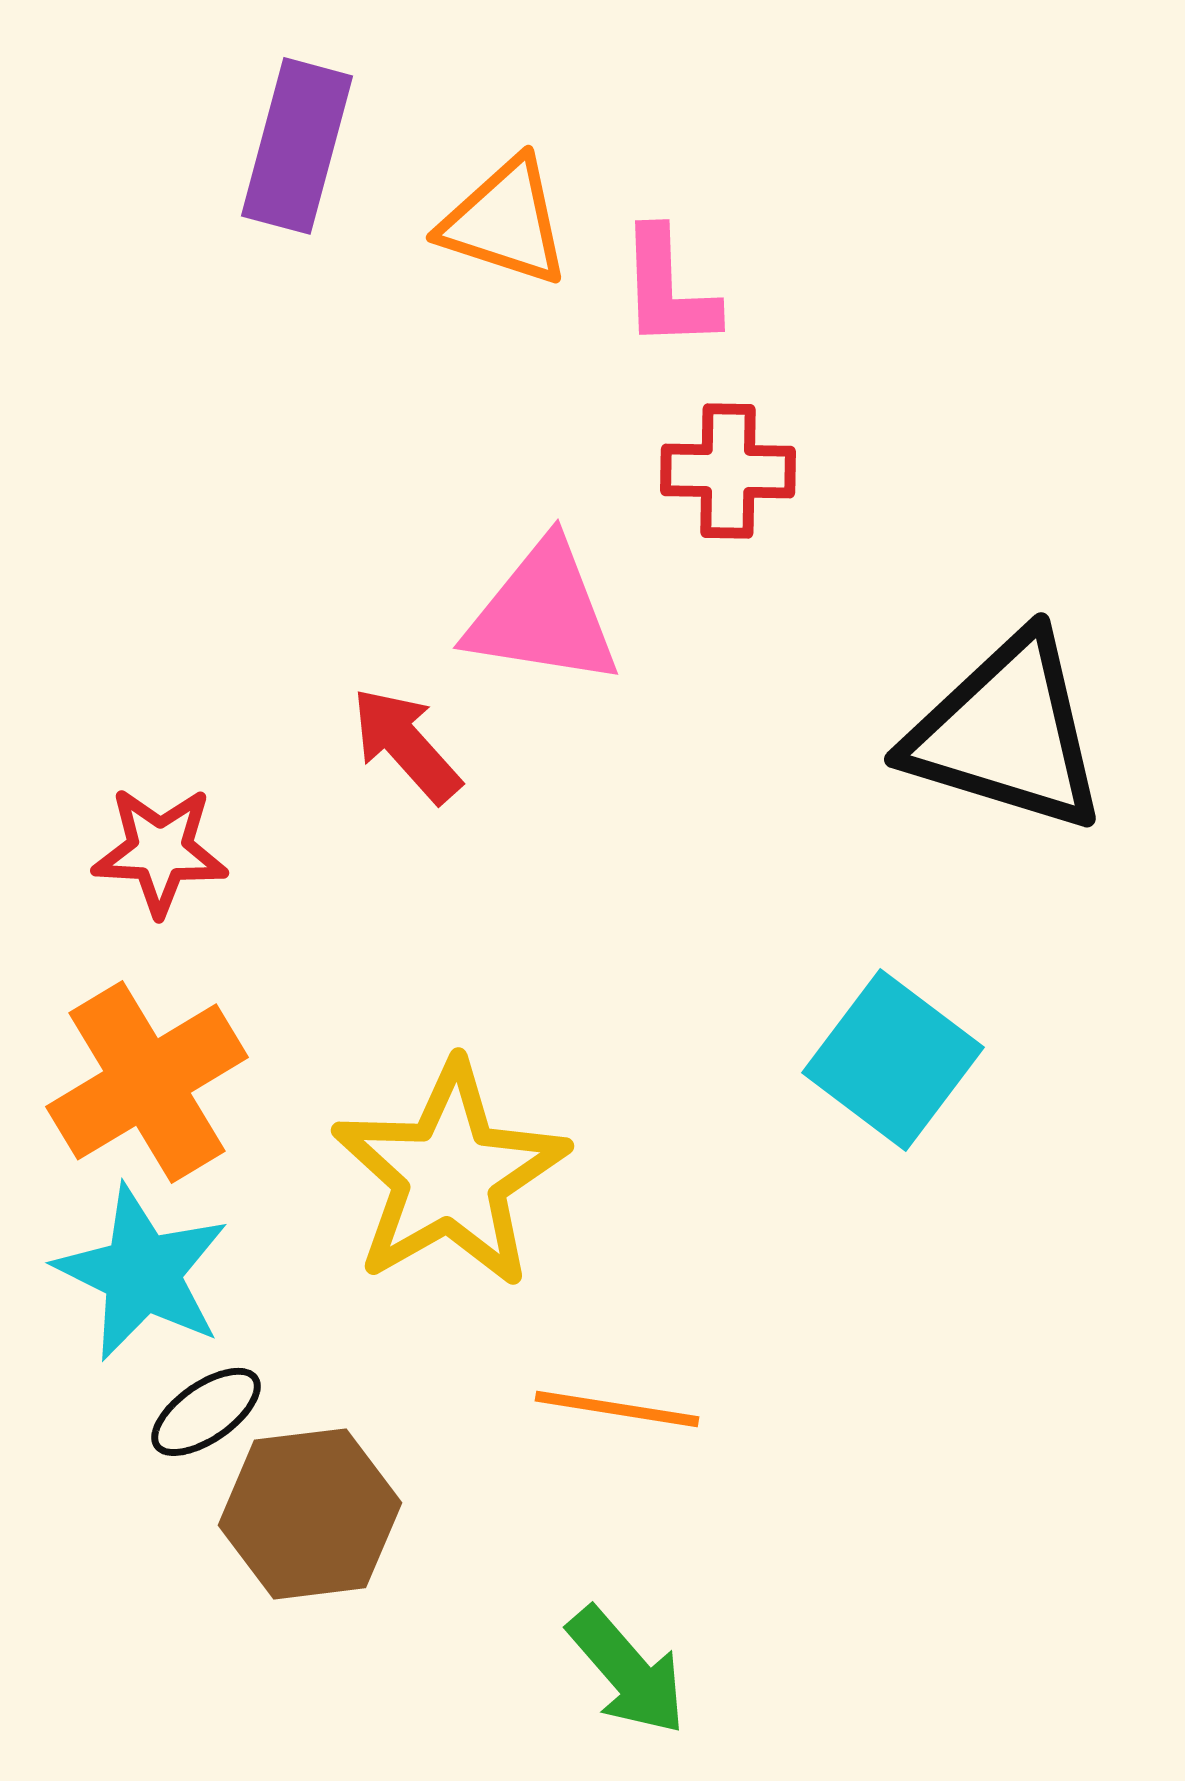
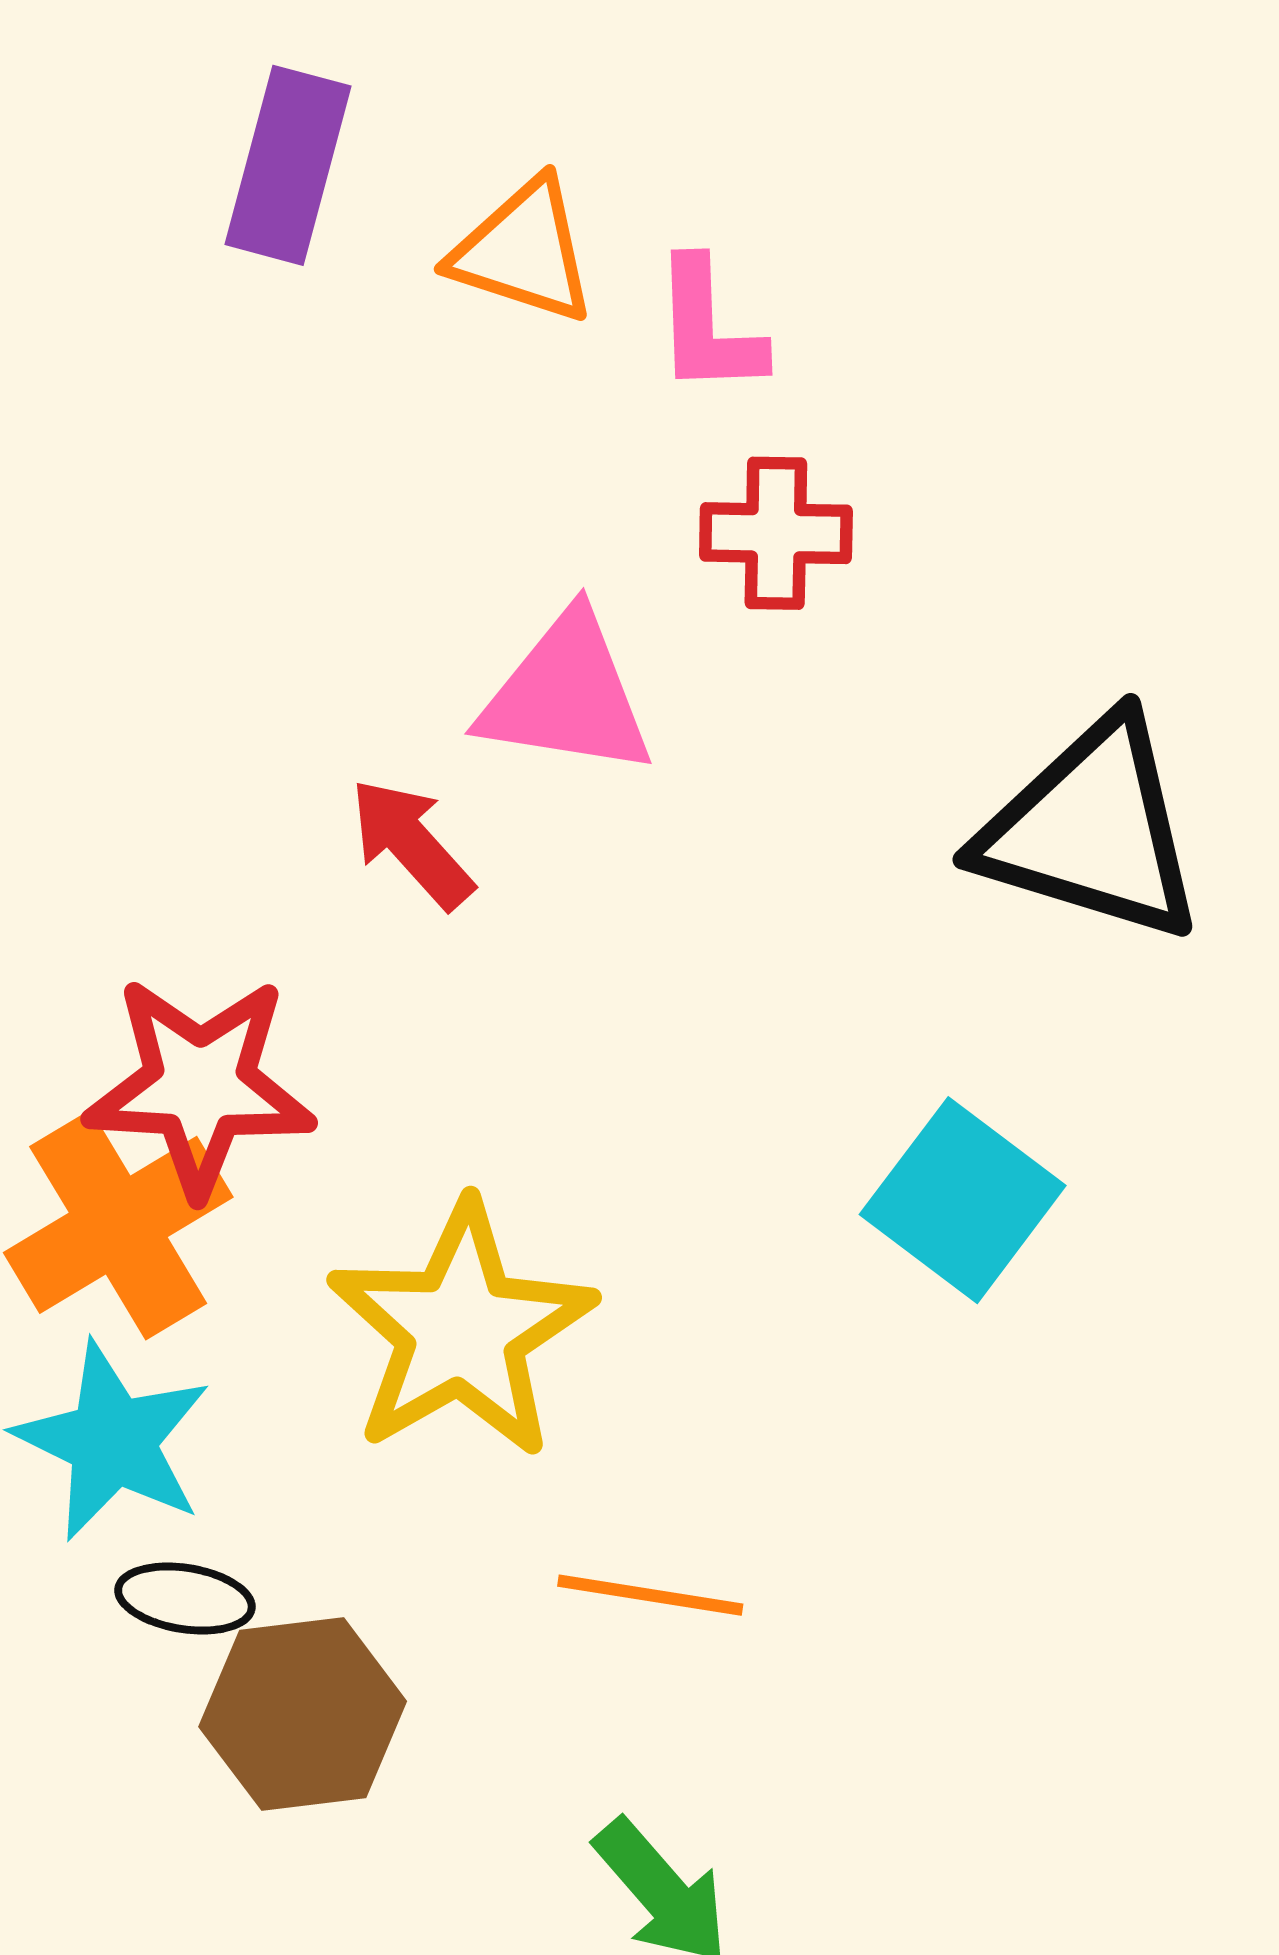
red star: (160, 851) -> (200, 1086), moved, size x1.5
black ellipse: (206, 1412) -> (185, 1599), turned 44

